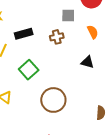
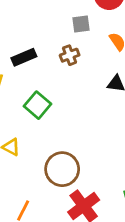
brown circle: (53, 100) -> (62, 169), moved

